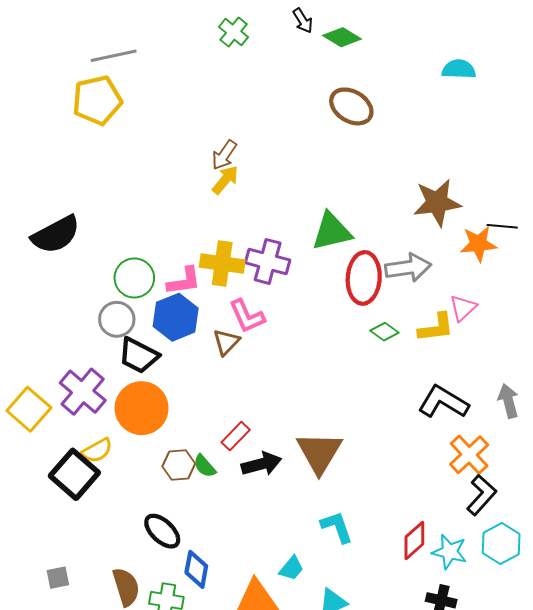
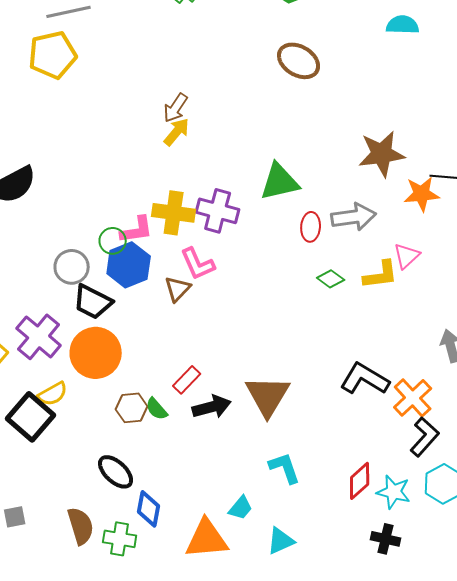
green circle: (134, 278) -> (113, 241), moved, size x0.7
red ellipse: (364, 278) -> (311, 227), size x0.6
black L-shape: (443, 402) -> (365, 379), moved

